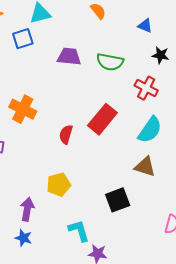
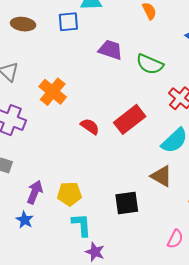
red semicircle: (66, 134) -> (90, 126), turned 96
yellow pentagon: (59, 185) -> (69, 194), moved

